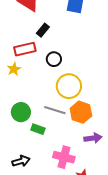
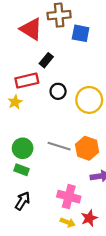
yellow circle: (69, 86) -> (89, 100), moved
green rectangle: (38, 129) -> (21, 170), moved
black arrow: (21, 161) -> (23, 201), turned -42

